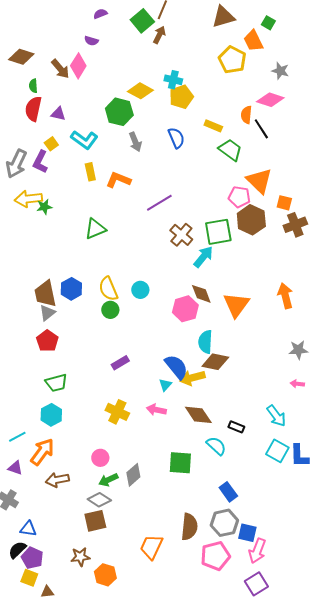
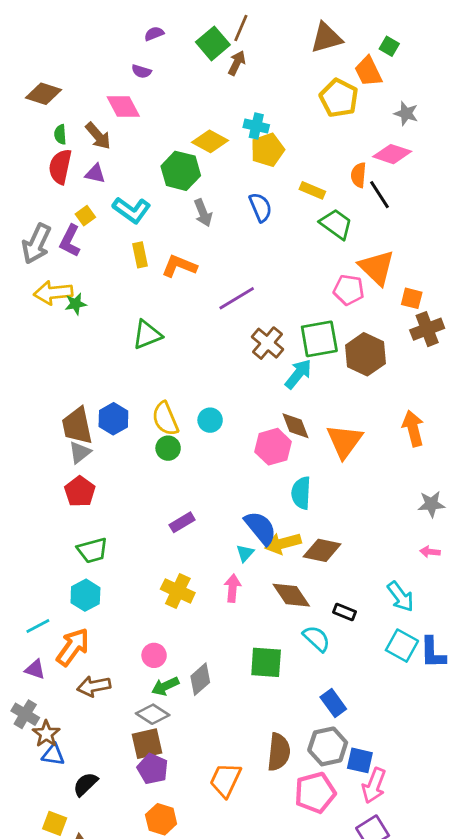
pink diamond: (78, 66) -> (123, 106), turned -60
brown arrow: (60, 69) -> (98, 136), moved
brown hexagon: (251, 220) -> (366, 354), moved
brown diamond: (215, 362) -> (322, 550), moved
pink arrow: (156, 410) -> (232, 588), turned 84
black semicircle: (17, 550) -> (85, 784), moved
brown star: (80, 557) -> (46, 734), moved, turned -30
purple pentagon: (32, 558) -> (153, 769), moved

